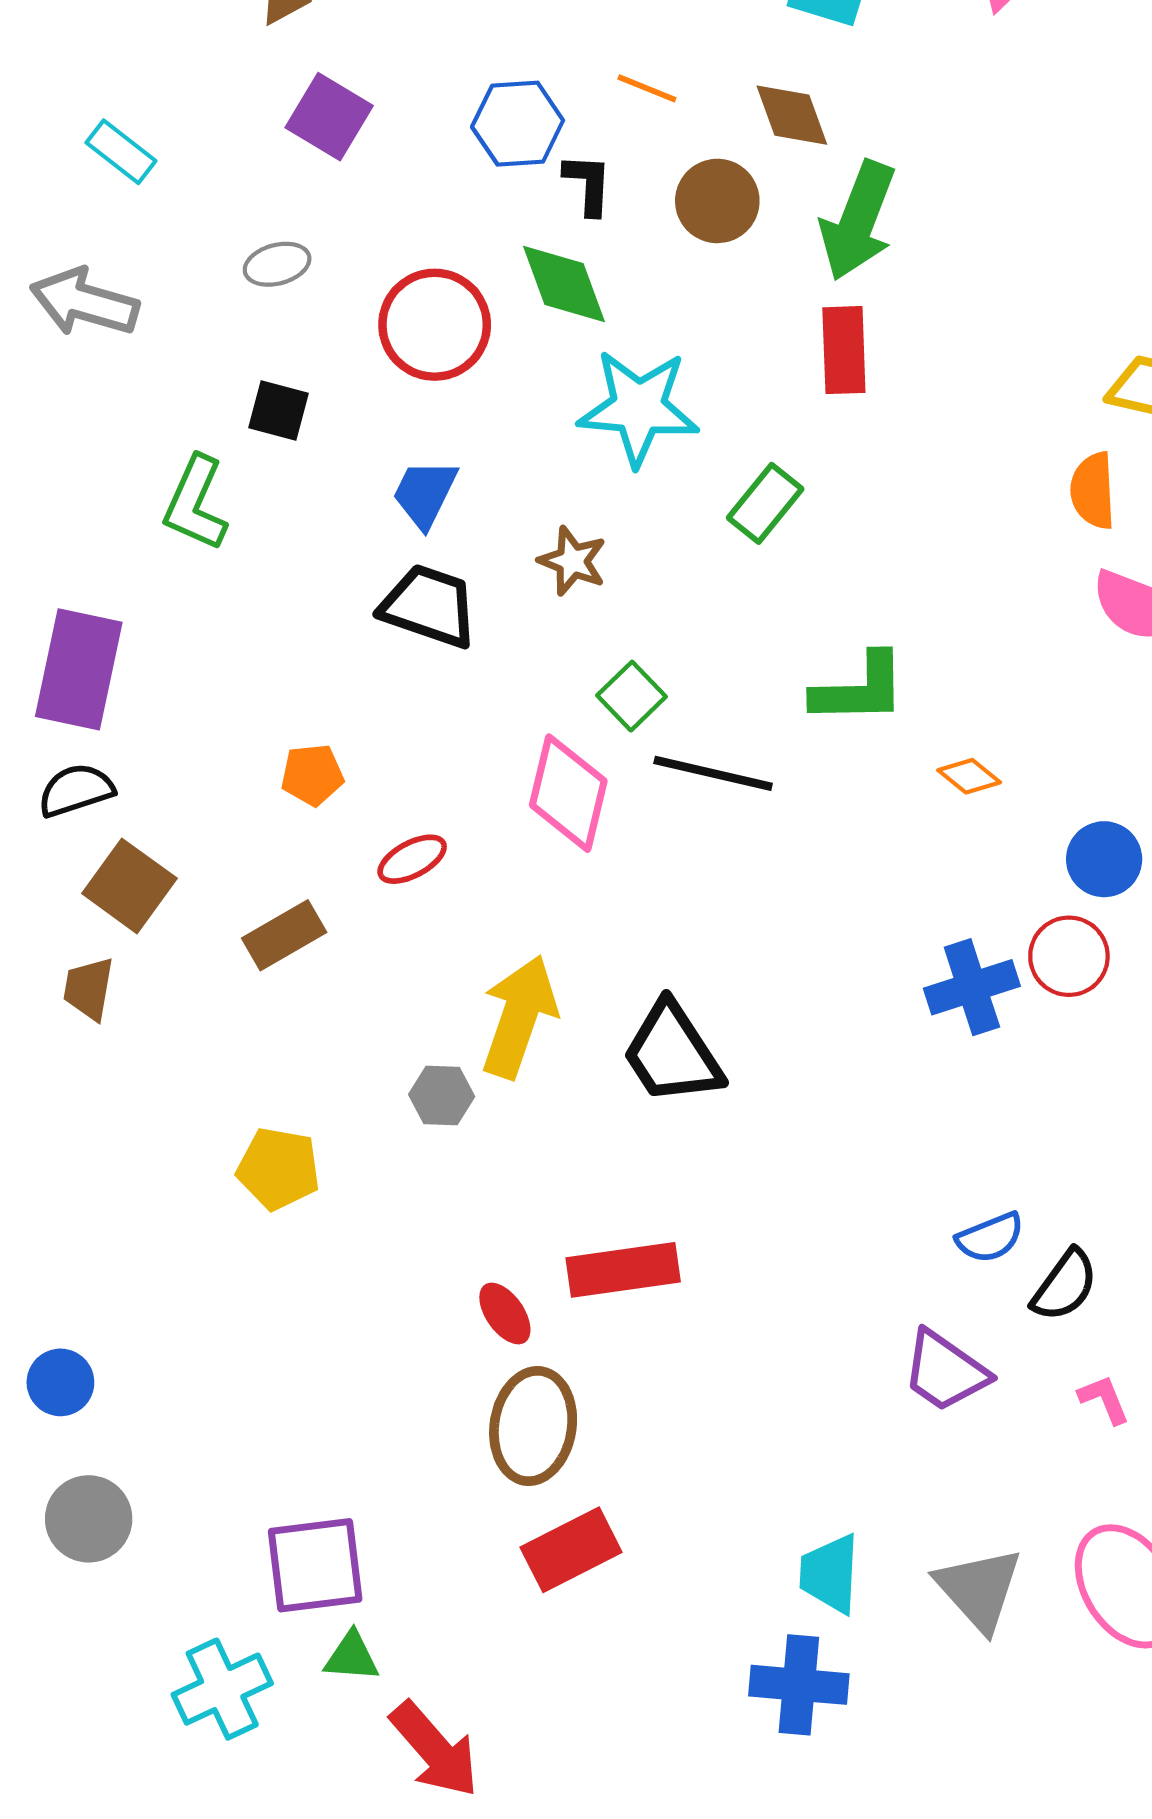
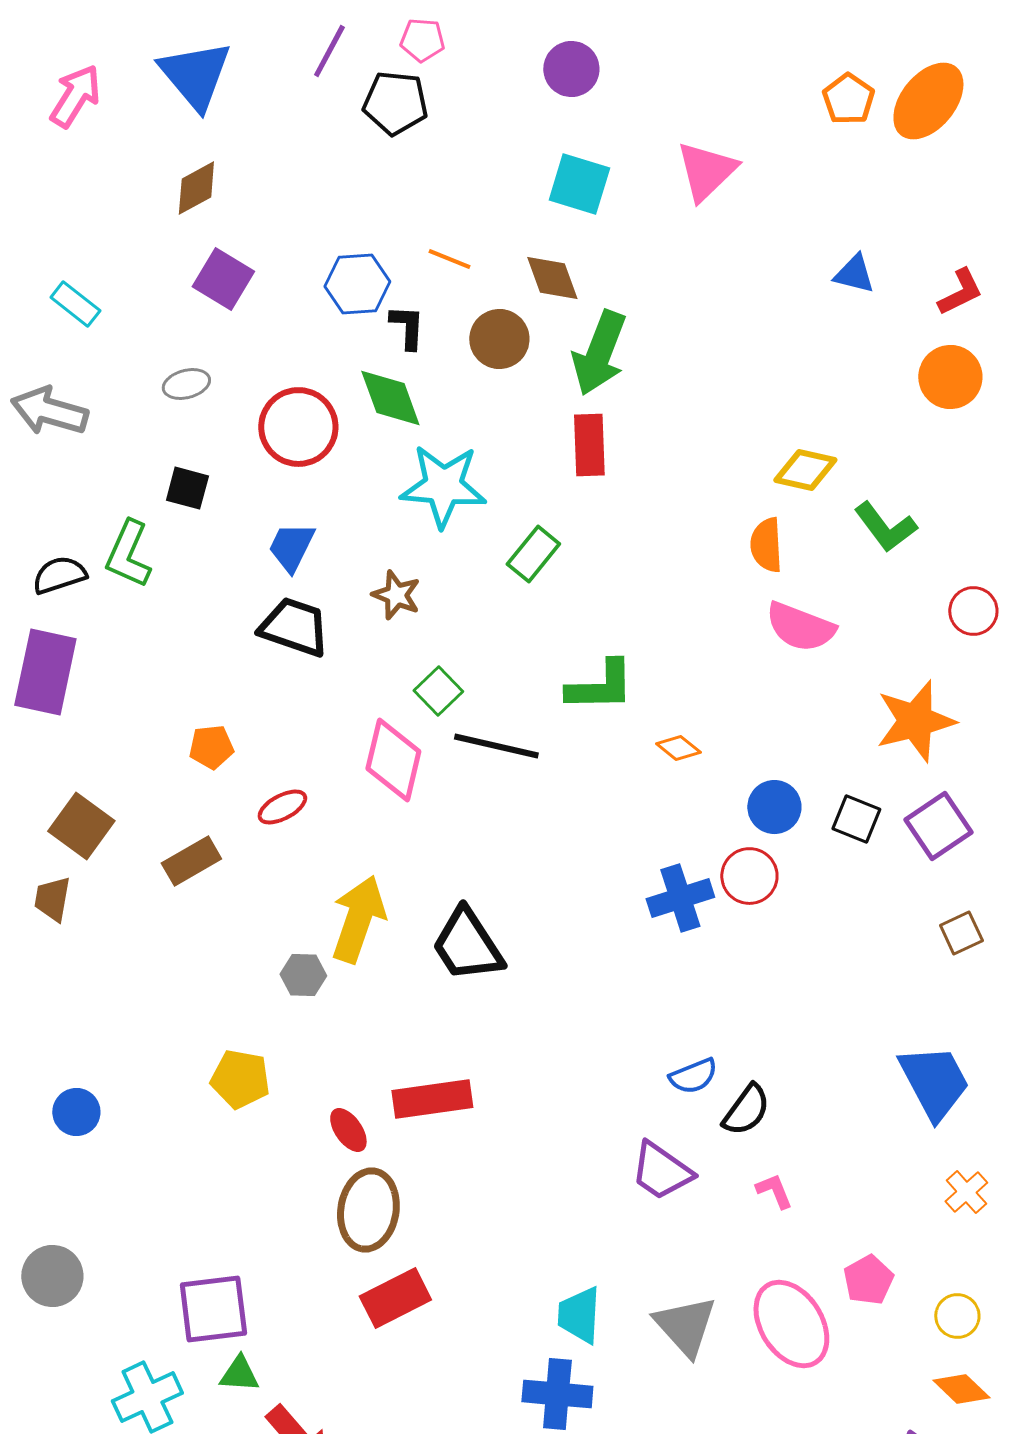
black semicircle: (76, 790) -> (59, 575), moved
yellow pentagon: (278, 1169) -> (240, 1079), moved
blue circle: (60, 1382) -> (76, 1112), moved

